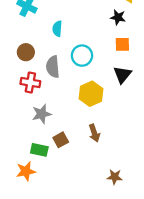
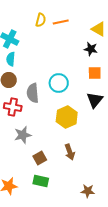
cyan semicircle: (57, 29) -> (11, 59), moved
green rectangle: (39, 150) -> (41, 181), moved

